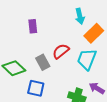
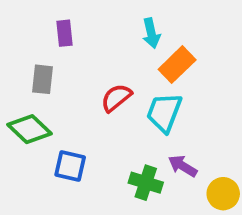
purple rectangle: (33, 26) -> (65, 33), moved
gray rectangle: (43, 62) -> (42, 79), moved, turned 35

